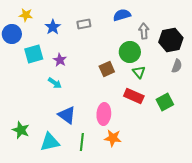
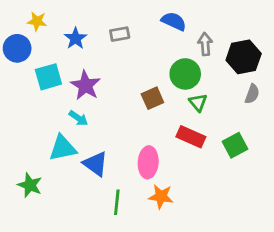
blue semicircle: (122, 15) -> (174, 21), turned 42
purple star: (60, 60) -> (85, 85), size x1.5
cyan triangle: (50, 142) -> (63, 148), moved

